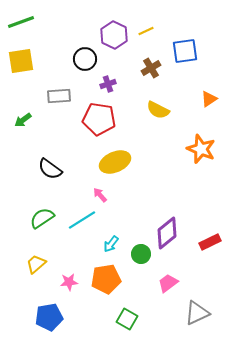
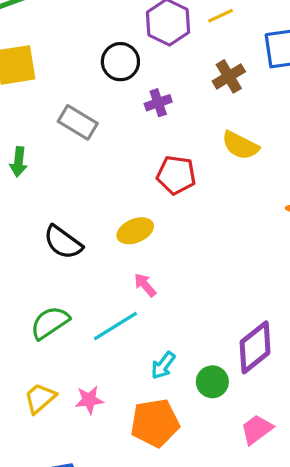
gray rectangle: (59, 96) -> (78, 122), turned 35
red pentagon: (99, 119) -> (176, 175), moved, size x0.7
green arrow: (23, 120) -> (19, 162), turned -48
yellow ellipse: (115, 162) -> (135, 231), moved, size x0.7
pink star: (69, 282) -> (89, 400), moved

